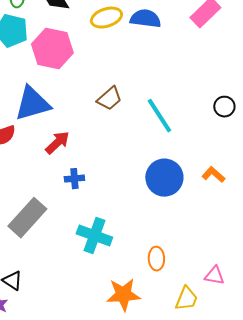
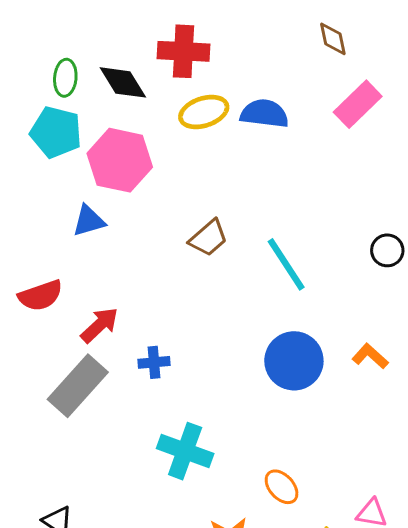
blue triangle: (32, 104) -> (89, 221), moved, size x0.6
red arrow: (57, 143) -> (100, 325), moved
gray rectangle: (27, 218) -> (78, 386), moved
orange ellipse: (156, 259) -> (282, 487), turned -40

